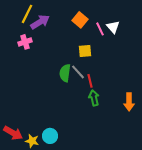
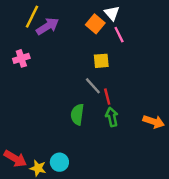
white triangle: (113, 27) -> (112, 13), moved
pink cross: (25, 42) -> (21, 58), moved
green semicircle: (65, 73) -> (77, 114), moved
orange arrow: (129, 102) -> (154, 122), turned -72

